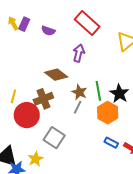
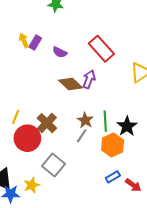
brown diamond: (56, 75) -> (71, 84), moved
brown cross: (43, 99) -> (47, 123), turned -30
blue rectangle: (111, 143) -> (113, 177), turned -64

